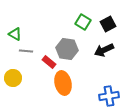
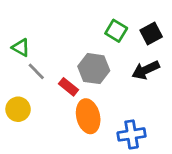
gray line: (26, 51) -> (36, 71), turned 40
blue cross: (109, 96) -> (132, 134), moved

